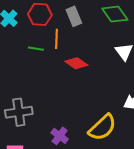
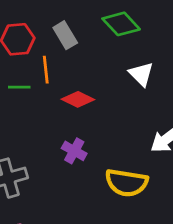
yellow semicircle: (102, 128) -> (126, 183), turned 60
purple cross: (60, 136) -> (74, 151), moved

